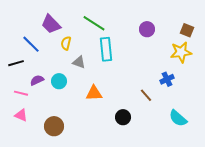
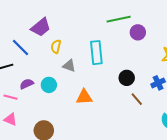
green line: (94, 23) -> (119, 19), moved, turned -45
purple trapezoid: (51, 24) -> (41, 27), turned -85
black circle: (123, 117) -> (127, 78), moved

